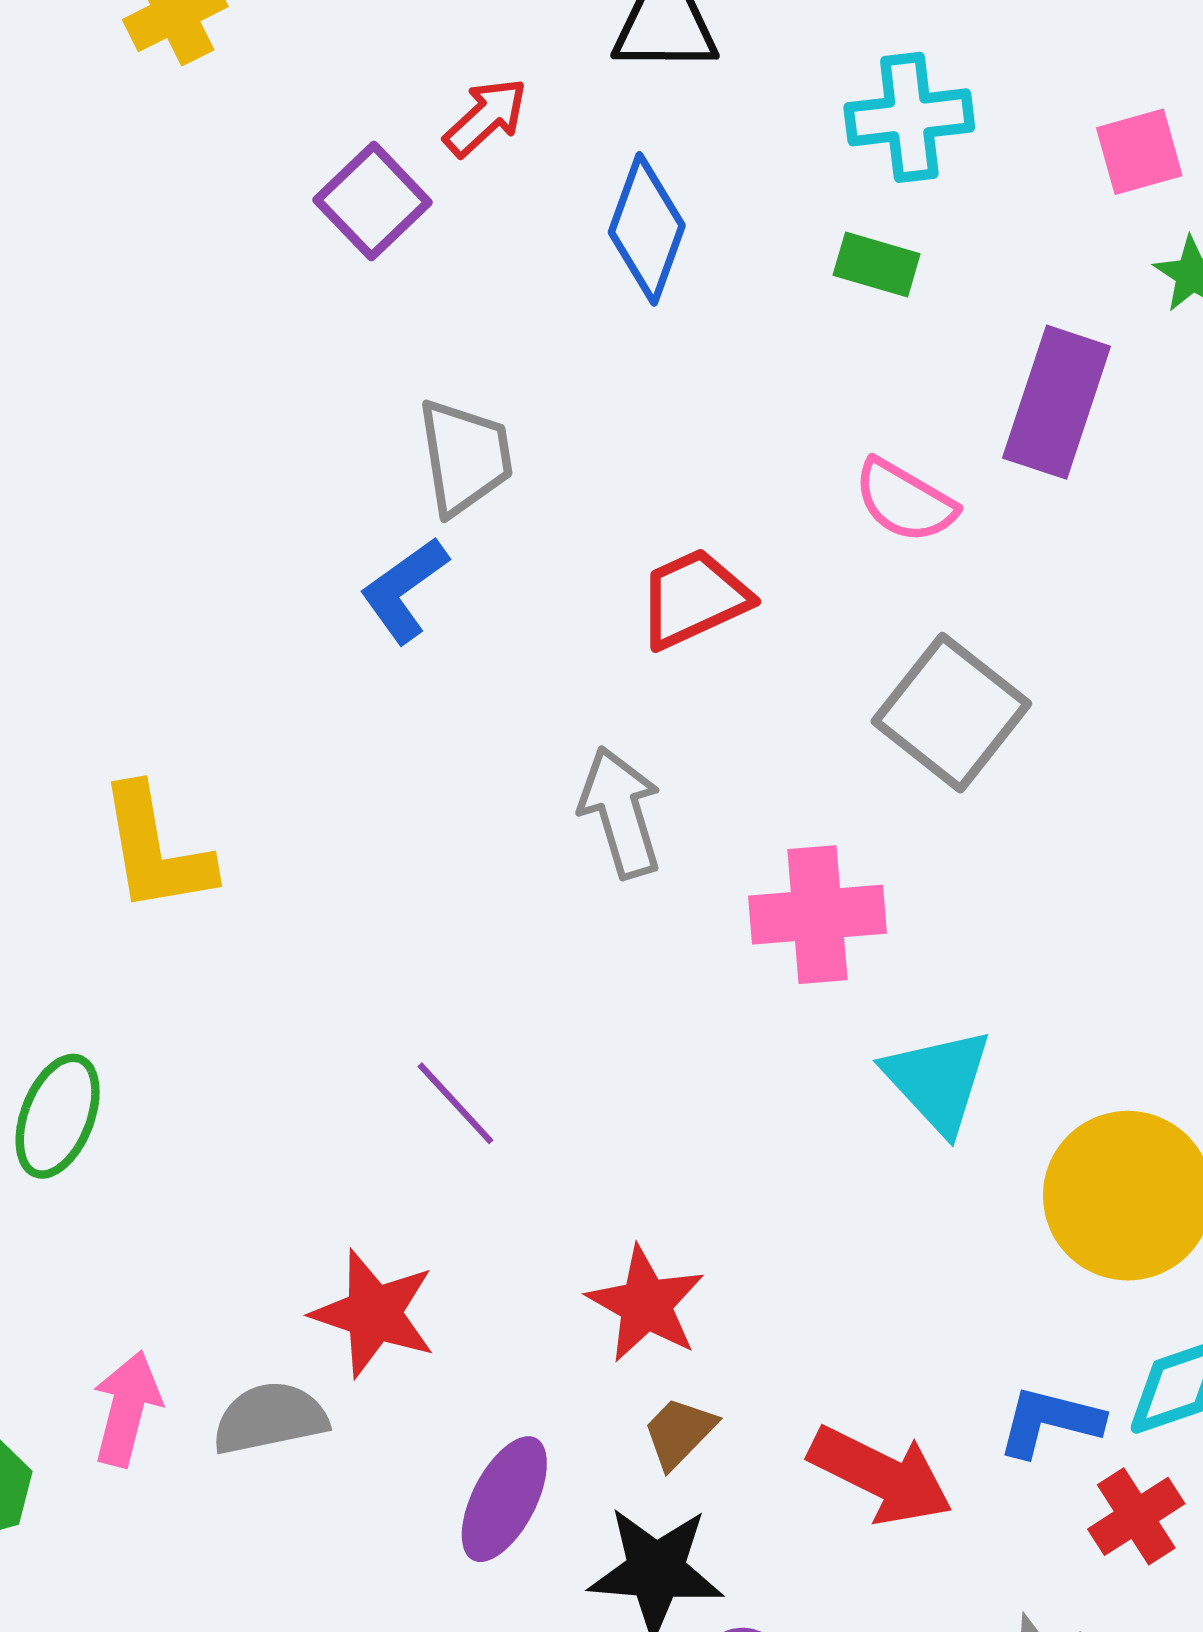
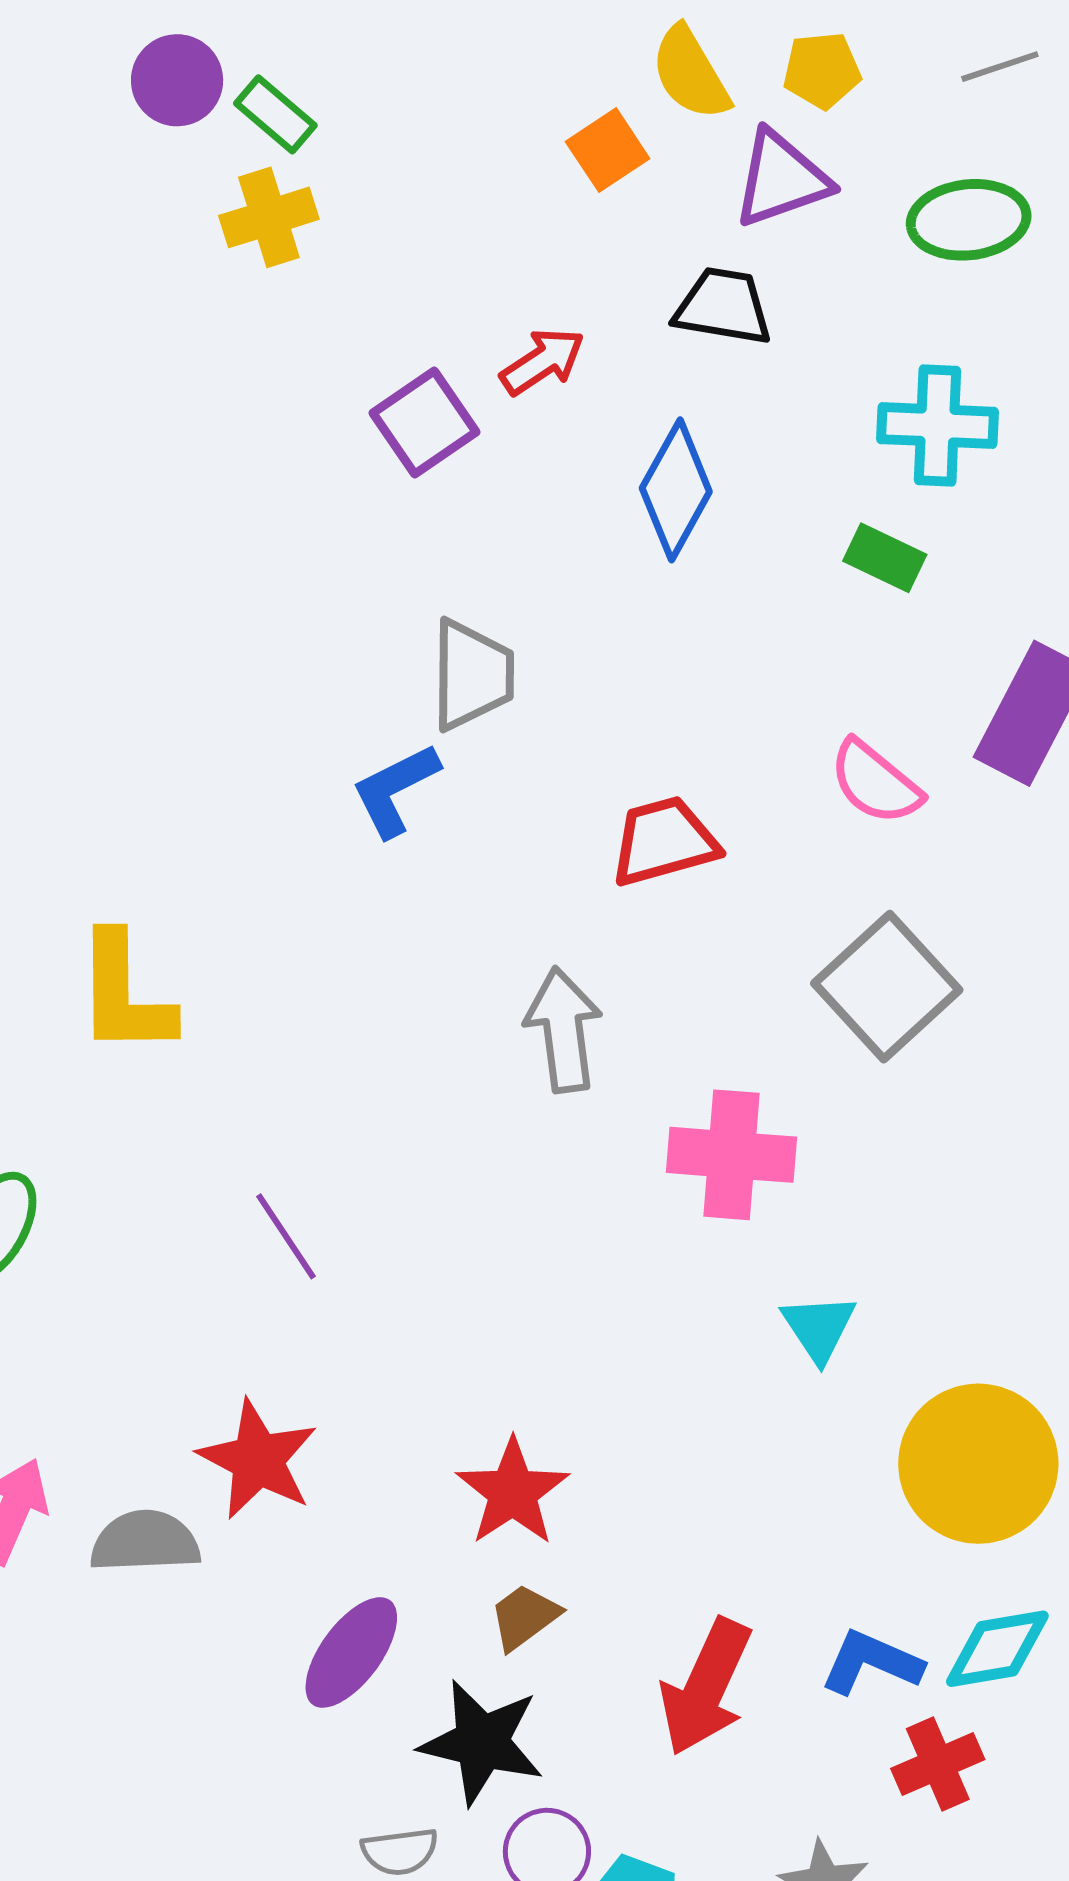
cyan triangle: (938, 1081) -> (819, 1328), size x0.7
purple line: (455, 1103) -> (286, 1236), moved
red arrow: (881, 1475) -> (706, 1687), turned 79

